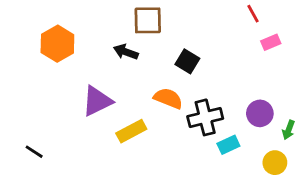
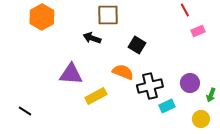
orange hexagon: (57, 44) -> (42, 17), moved
purple triangle: (97, 101) -> (71, 74), turned 30

